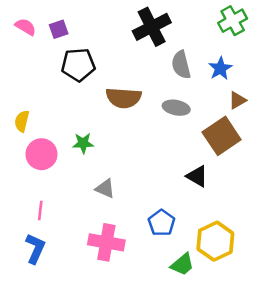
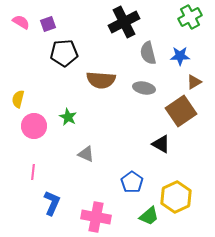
blue star: (220, 68) -> (180, 56), turned 30
green star: (83, 143) -> (68, 117), turned 30
pink cross: (106, 242) -> (96, 217), moved
blue L-shape: (35, 249) -> (52, 203), moved

